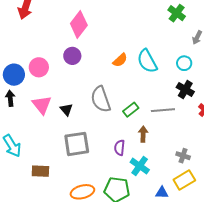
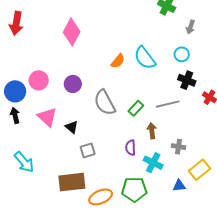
purple circle: (72, 56) -> (73, 84), moved
black triangle: (66, 110) -> (72, 127), moved
gray square: (77, 144) -> (88, 150), size x0.6
gray cross: (183, 156) -> (179, 147), moved
brown rectangle: (40, 171) -> (72, 182), moved, size x1.5

